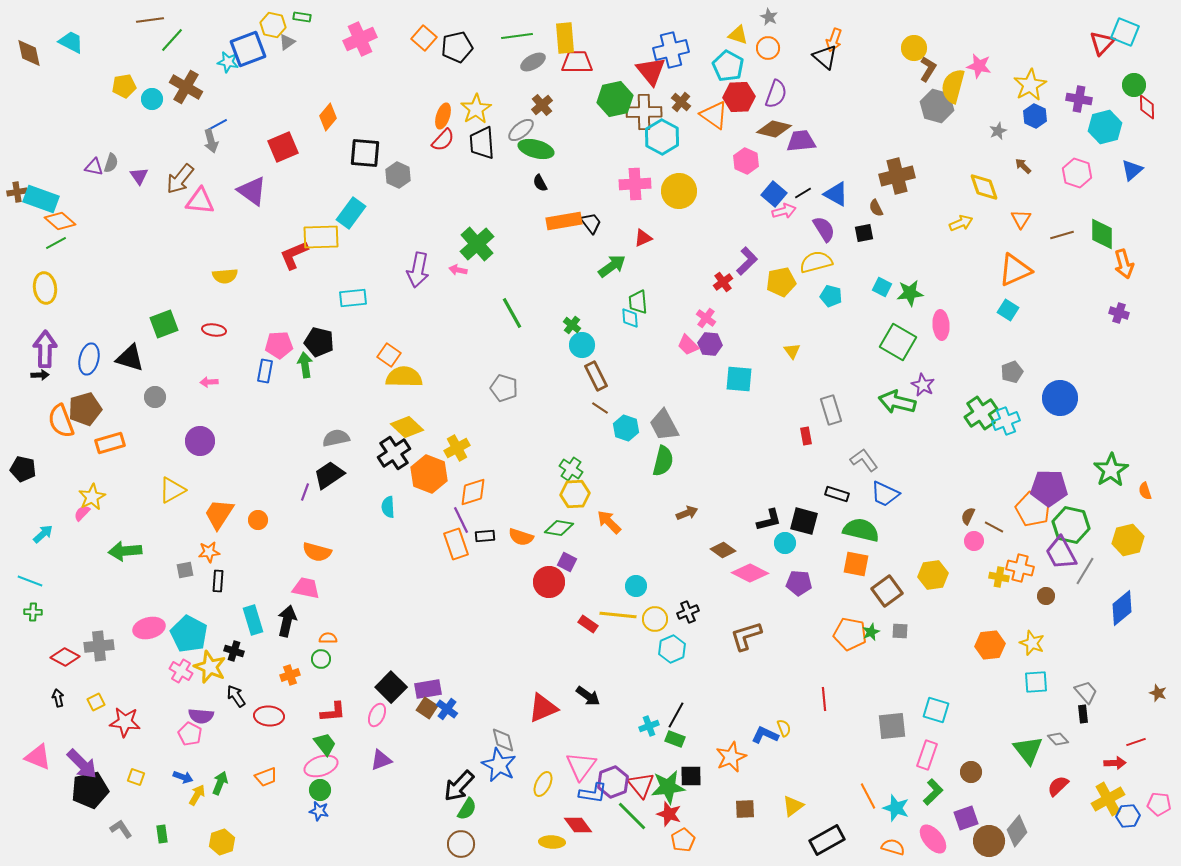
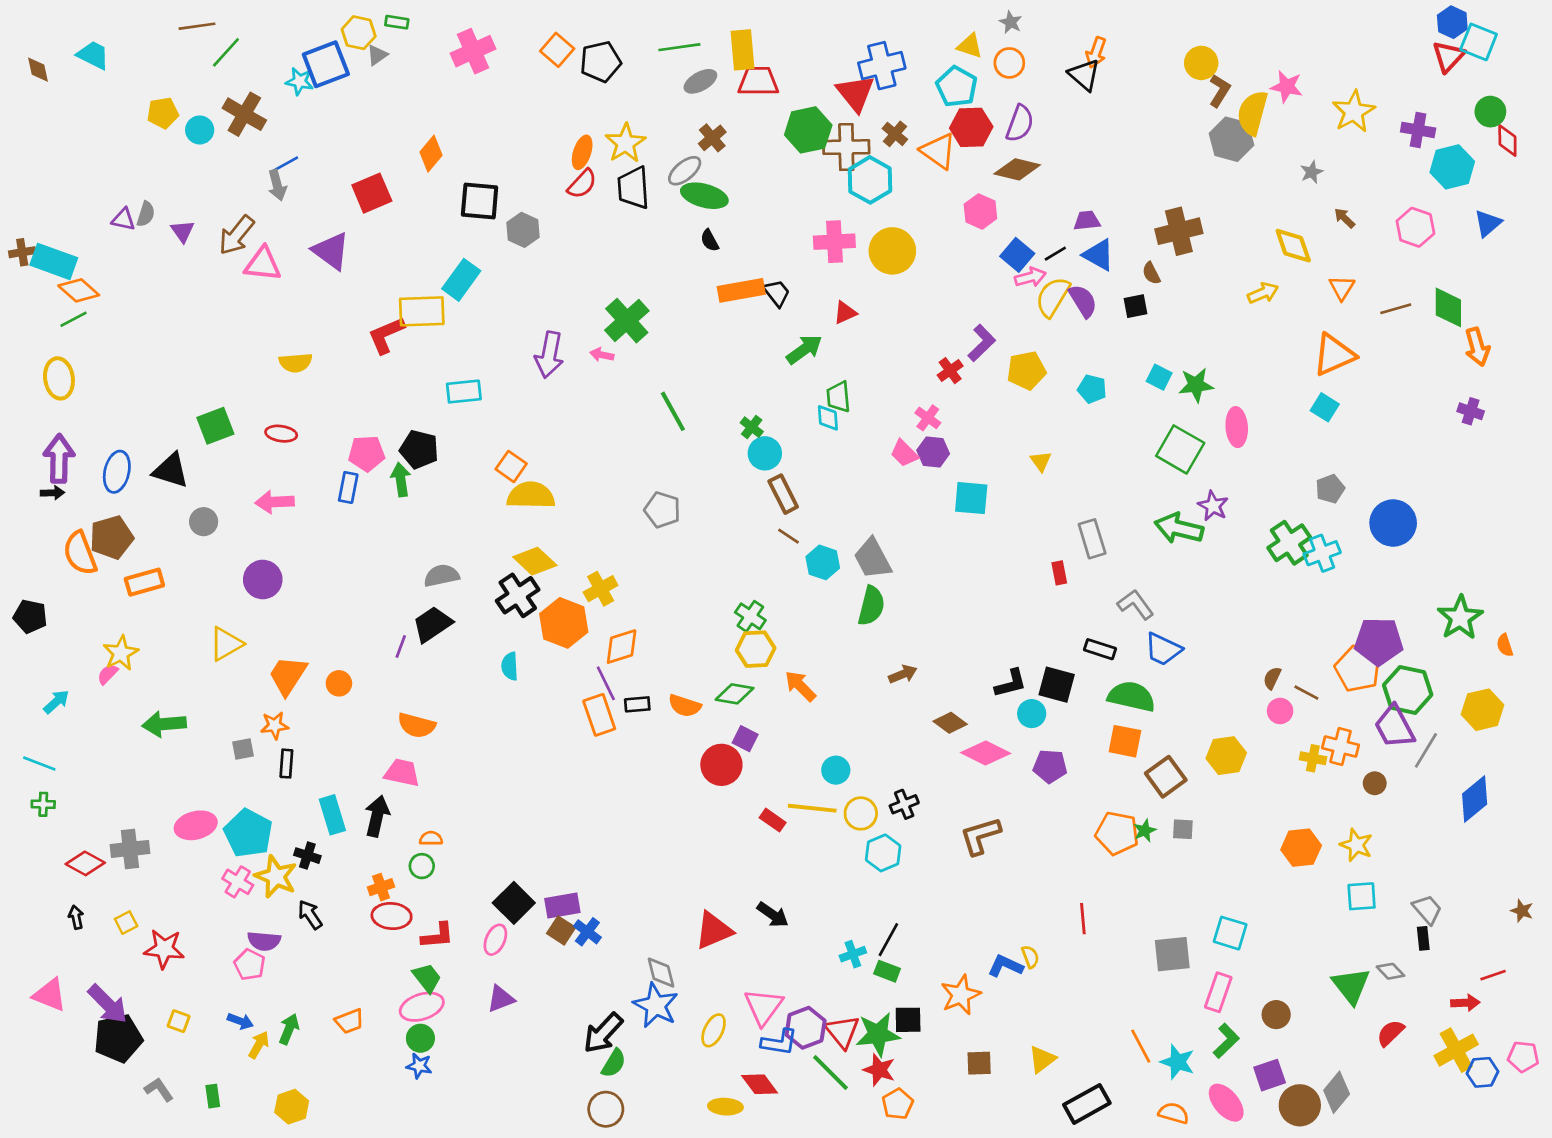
brown diamond: (29, 53) -> (38, 70), size x0.7
blue hexagon: (1035, 116) -> (1452, 22), moved
purple trapezoid: (801, 141) -> (1087, 221), moved, size x0.7
yellow semicircle: (816, 262) -> (1053, 297), moved, turned -44
pink arrow: (209, 382) -> (275, 502), size x1.6
red ellipse: (269, 716) -> (392, 916), moved

